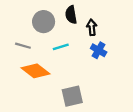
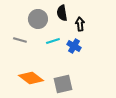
blue cross: (99, 50) -> (74, 46), moved
orange diamond: (36, 71) -> (31, 78), moved

